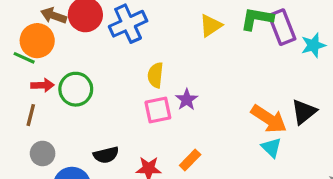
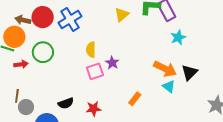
cyan star: (313, 45) -> (178, 37), moved
green circle: (76, 89) -> (43, 52), moved
black triangle: (304, 112) -> (189, 72), moved
brown line: (31, 115) -> (17, 96), moved
orange rectangle: (190, 160) -> (135, 99), moved

